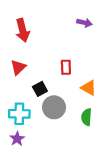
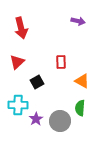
gray circle: (54, 107) -> (60, 121), moved
purple star: (17, 139) -> (36, 119), moved

